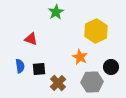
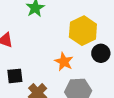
black circle: (111, 67) -> (101, 53), moved

